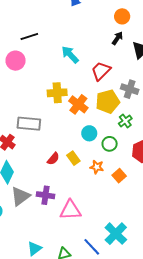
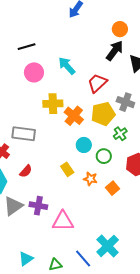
black arrow: (117, 38) -> (115, 51), size x1.5
pink circle: (16, 61) -> (34, 72), moved
red semicircle: (53, 159) -> (26, 171), moved

